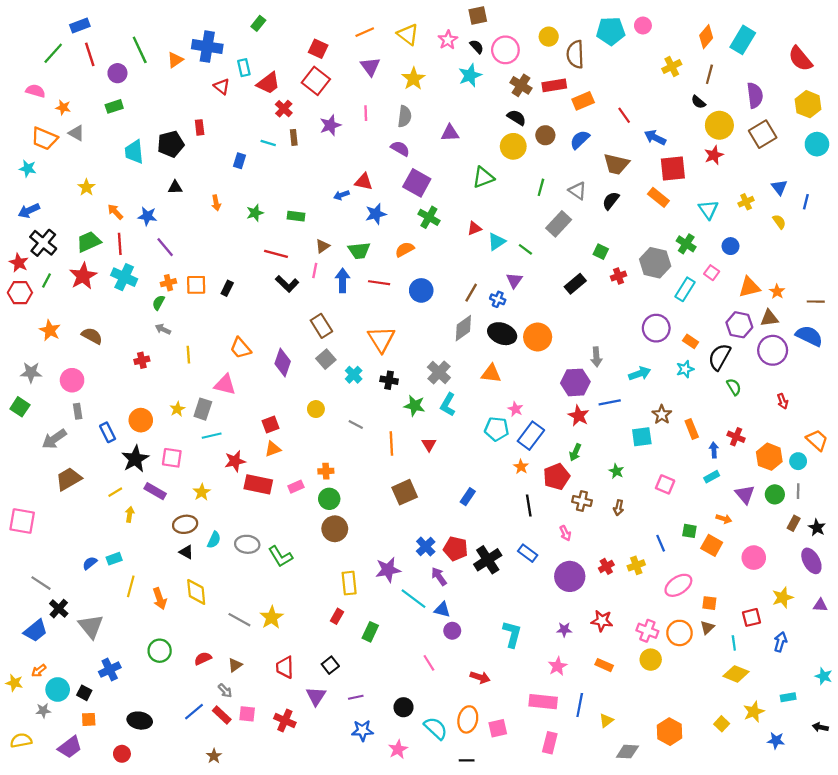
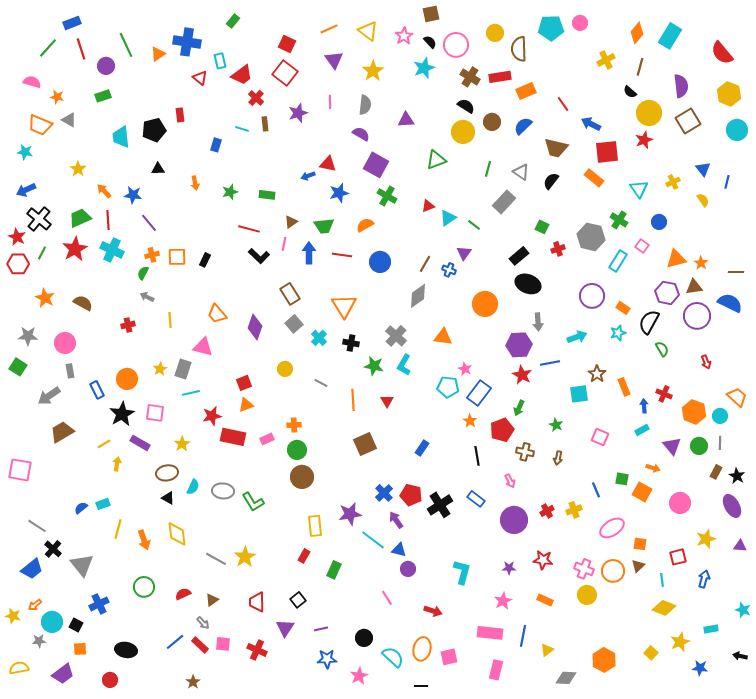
black ellipse: (502, 334) -> (528, 284), moved

